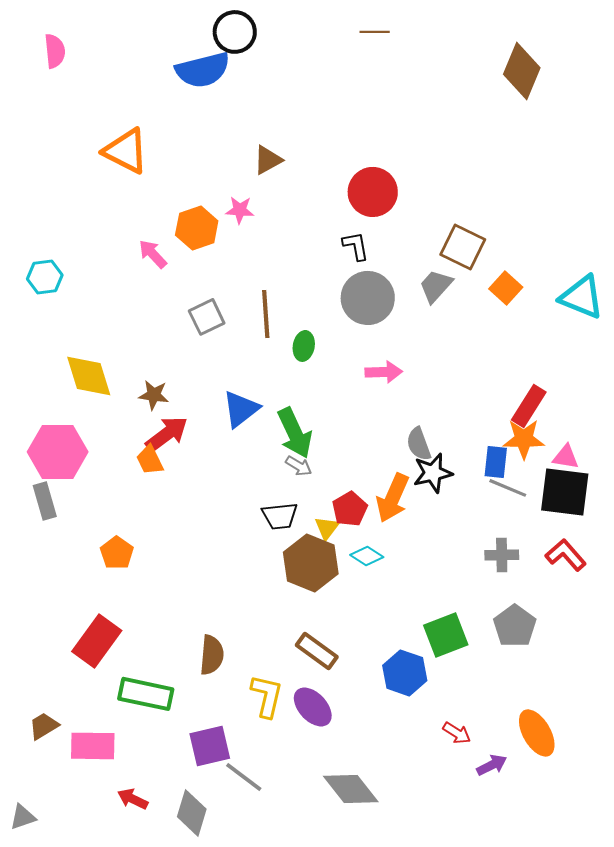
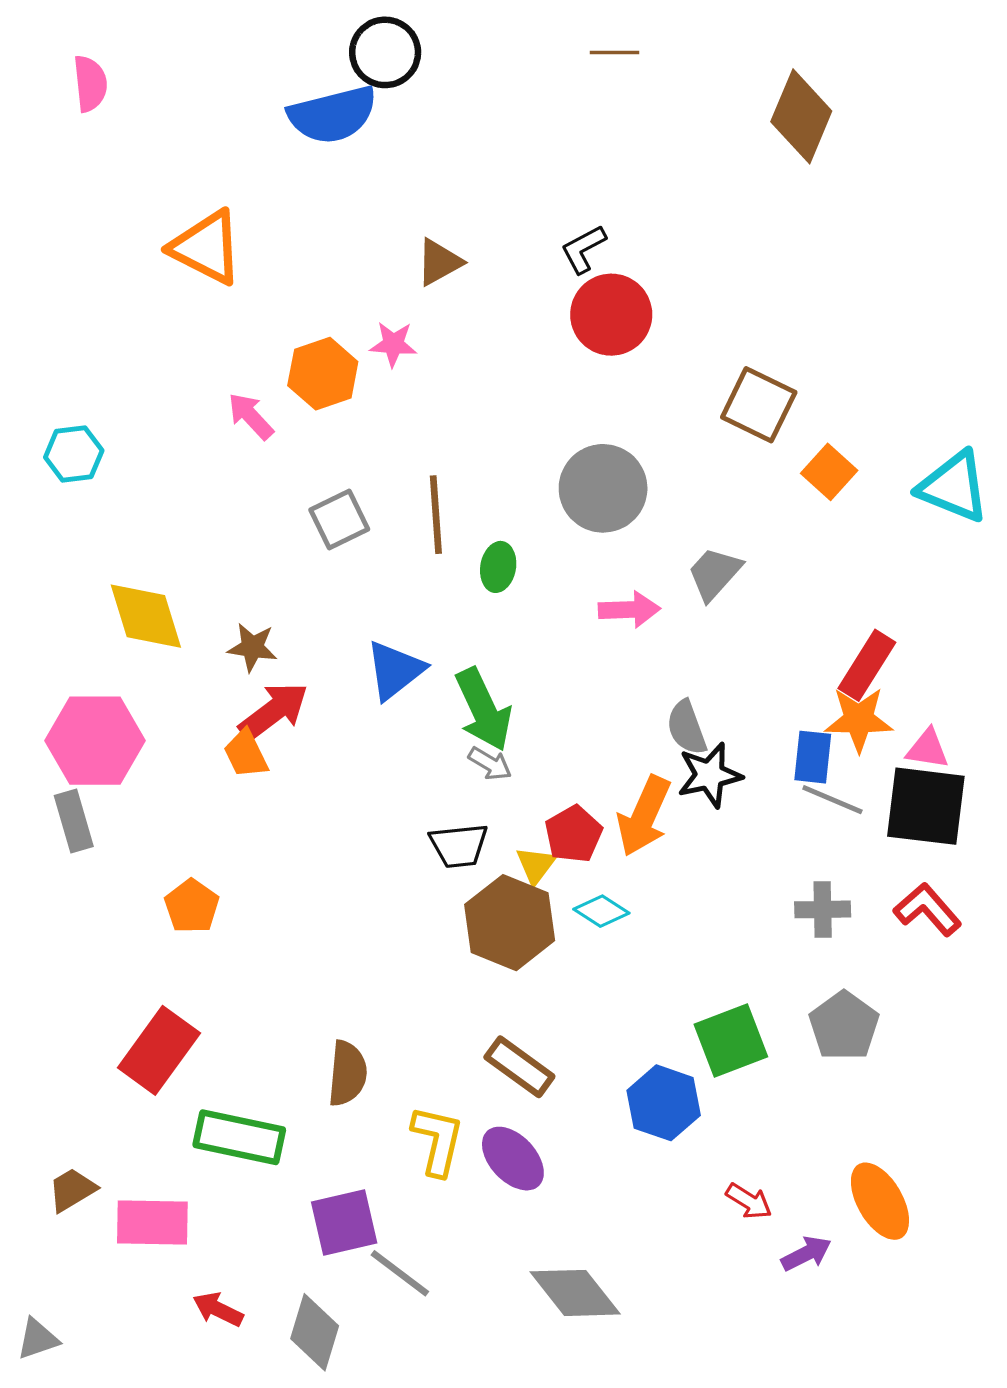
brown diamond: (522, 71) -> (801, 116), moved
black L-shape: (356, 246) -> (583, 249), moved, turned -108
gray trapezoid: (436, 286) -> (714, 574), moved

